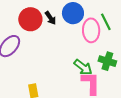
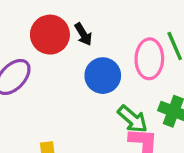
blue circle: (73, 13) -> (103, 76), moved

